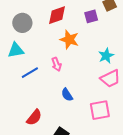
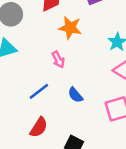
blue line: (30, 73) -> (39, 91), moved

